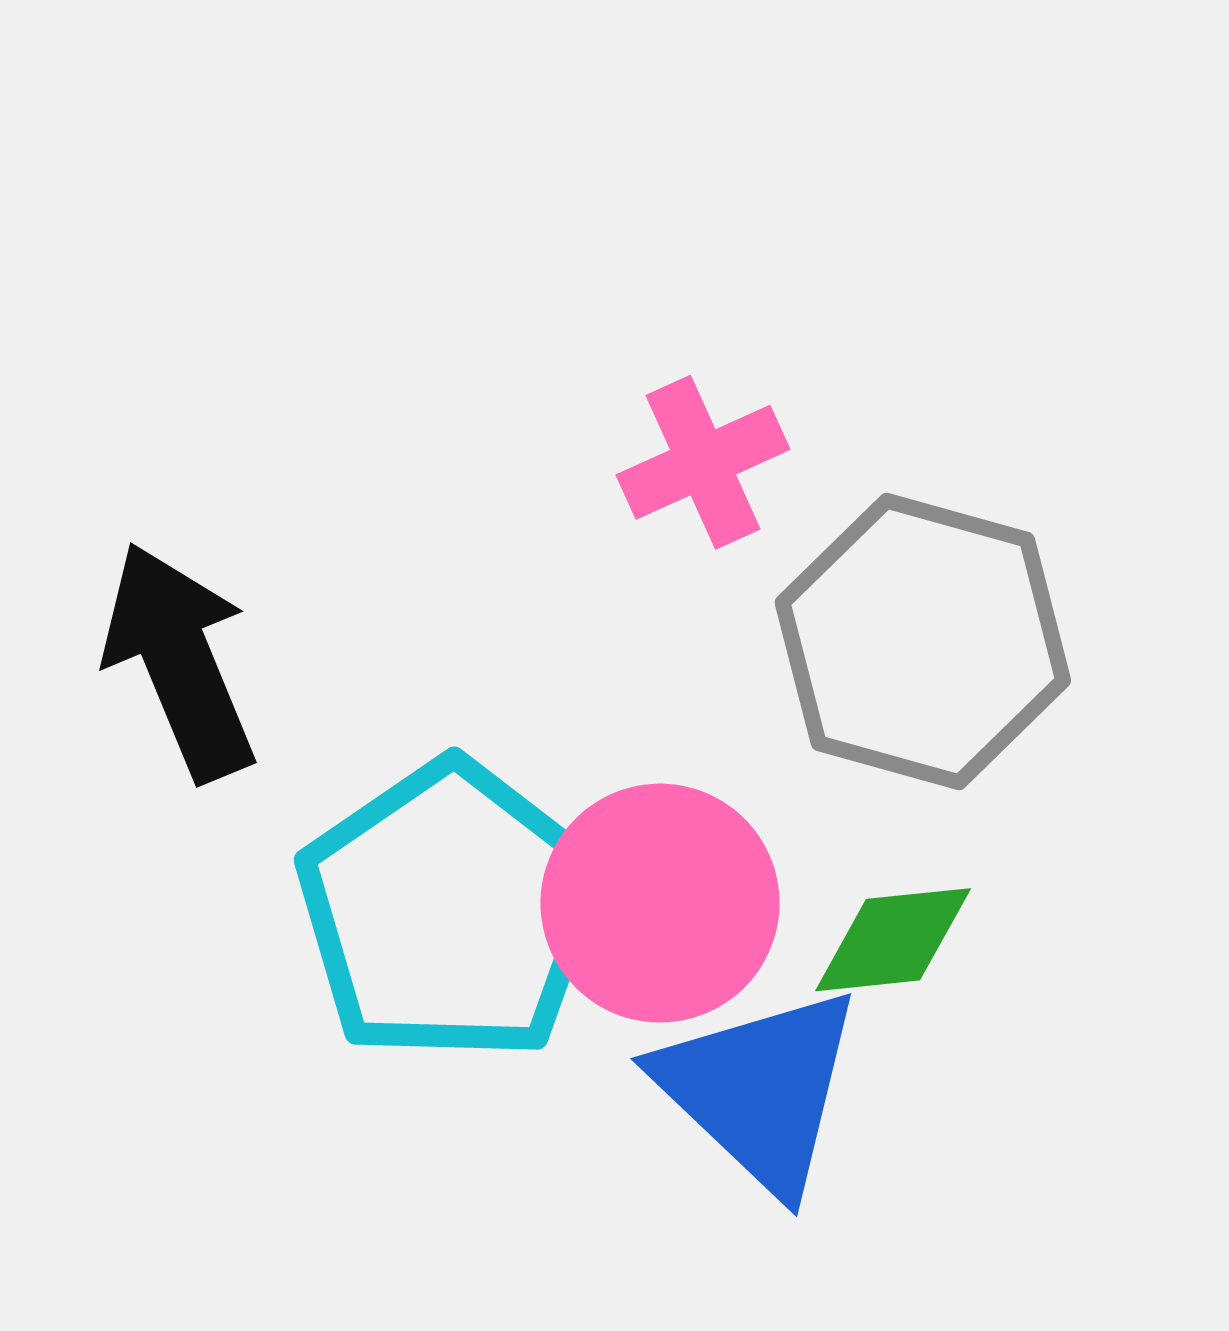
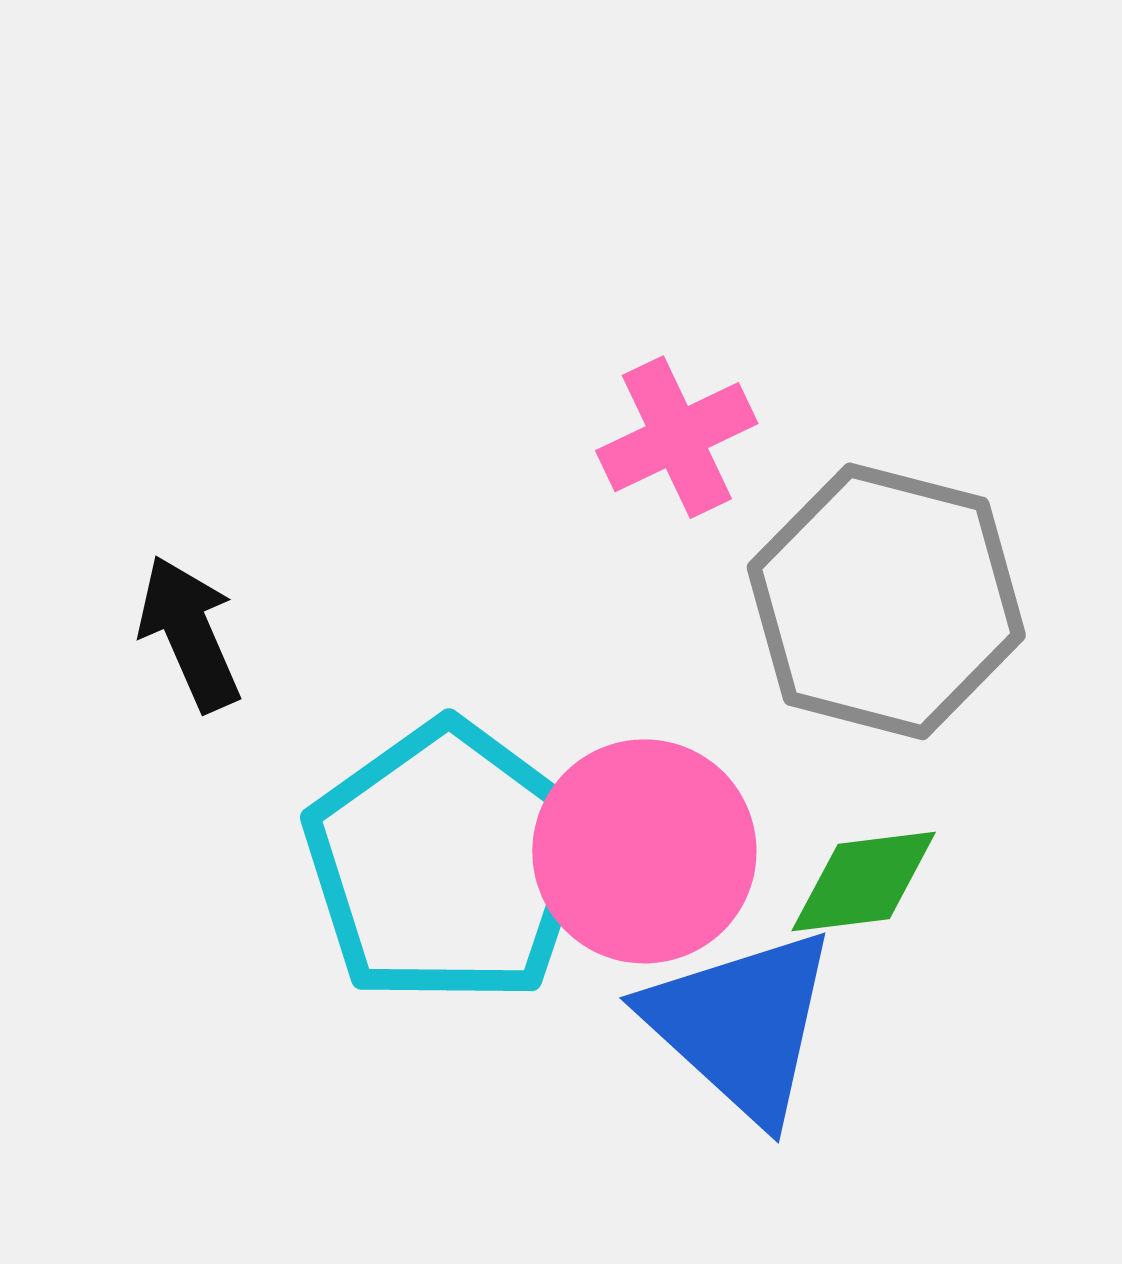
black arrow: (180, 661) -> (190, 633), size x0.7

